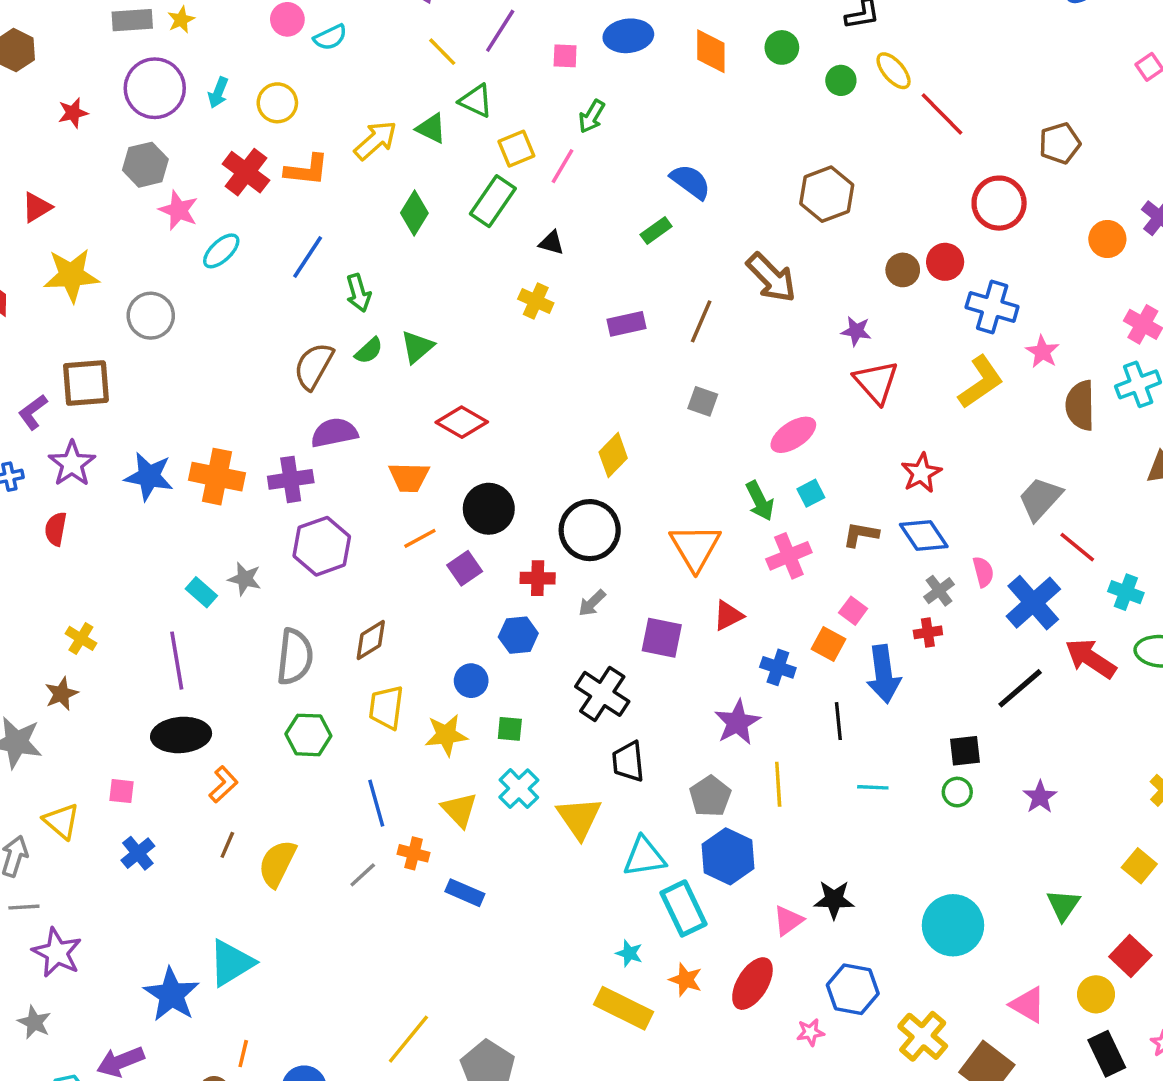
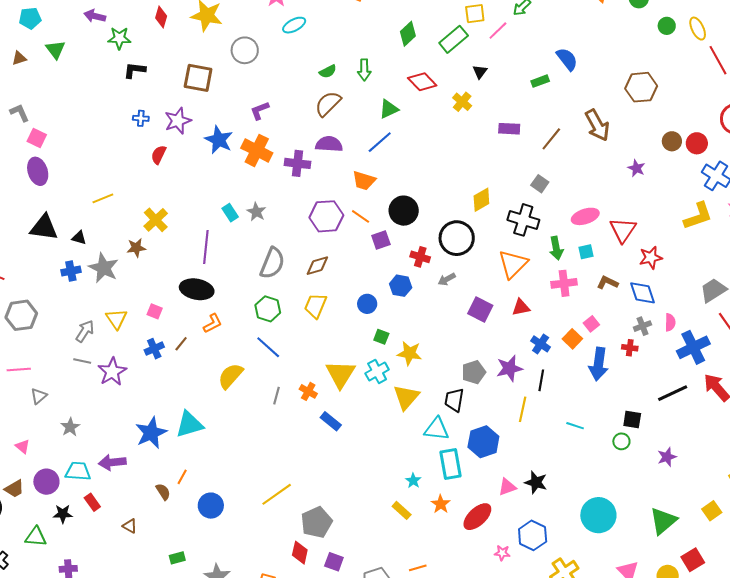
black triangle: (551, 243) -> (480, 72), turned 35
blue line: (308, 257) -> (380, 142), moved
green semicircle: (369, 351) -> (328, 71), moved
red triangle: (876, 382) -> (623, 230), moved
purple L-shape: (33, 412) -> (260, 111), moved
red diamond: (462, 422) -> (422, 82), moved
orange line: (420, 538) -> (361, 216), turned 48
purple hexagon: (322, 546) -> (326, 216), moved
yellow cross: (81, 638) -> (156, 220), size x1.4
black cross: (602, 694) -> (523, 220), moved, turned -32
black line: (838, 721) -> (541, 380), moved
yellow star: (446, 735) -> (410, 353), moved
black trapezoid: (628, 762) -> (454, 400), moved
gray pentagon: (710, 796) -> (474, 372), moved
blue line: (376, 803) -> (268, 347), moved, turned -48
yellow triangle: (459, 810) -> (341, 374), size x1.4
brown line: (227, 845) -> (181, 344), moved
gray line: (363, 875) -> (276, 396), turned -48
green triangle: (1063, 905) -> (663, 521), size x1.4
purple star: (57, 953) -> (112, 372), moved
yellow rectangle: (624, 1008) -> (402, 510), size x0.6

